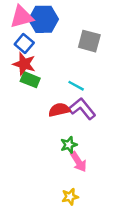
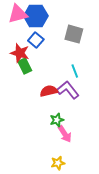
blue square: (24, 43) -> (36, 40), moved
green rectangle: (30, 80) -> (25, 66), turned 42
cyan line: (76, 86) -> (75, 71), moved, turned 40

